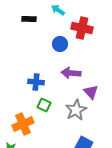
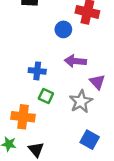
orange cross: (23, 124) -> (23, 117), turned 30

